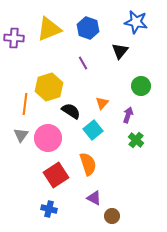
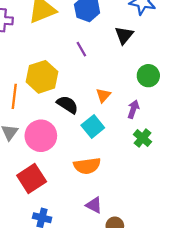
orange semicircle: (88, 164) -> (87, 166), turned 100
red square: (56, 175) -> (32, 179), moved

